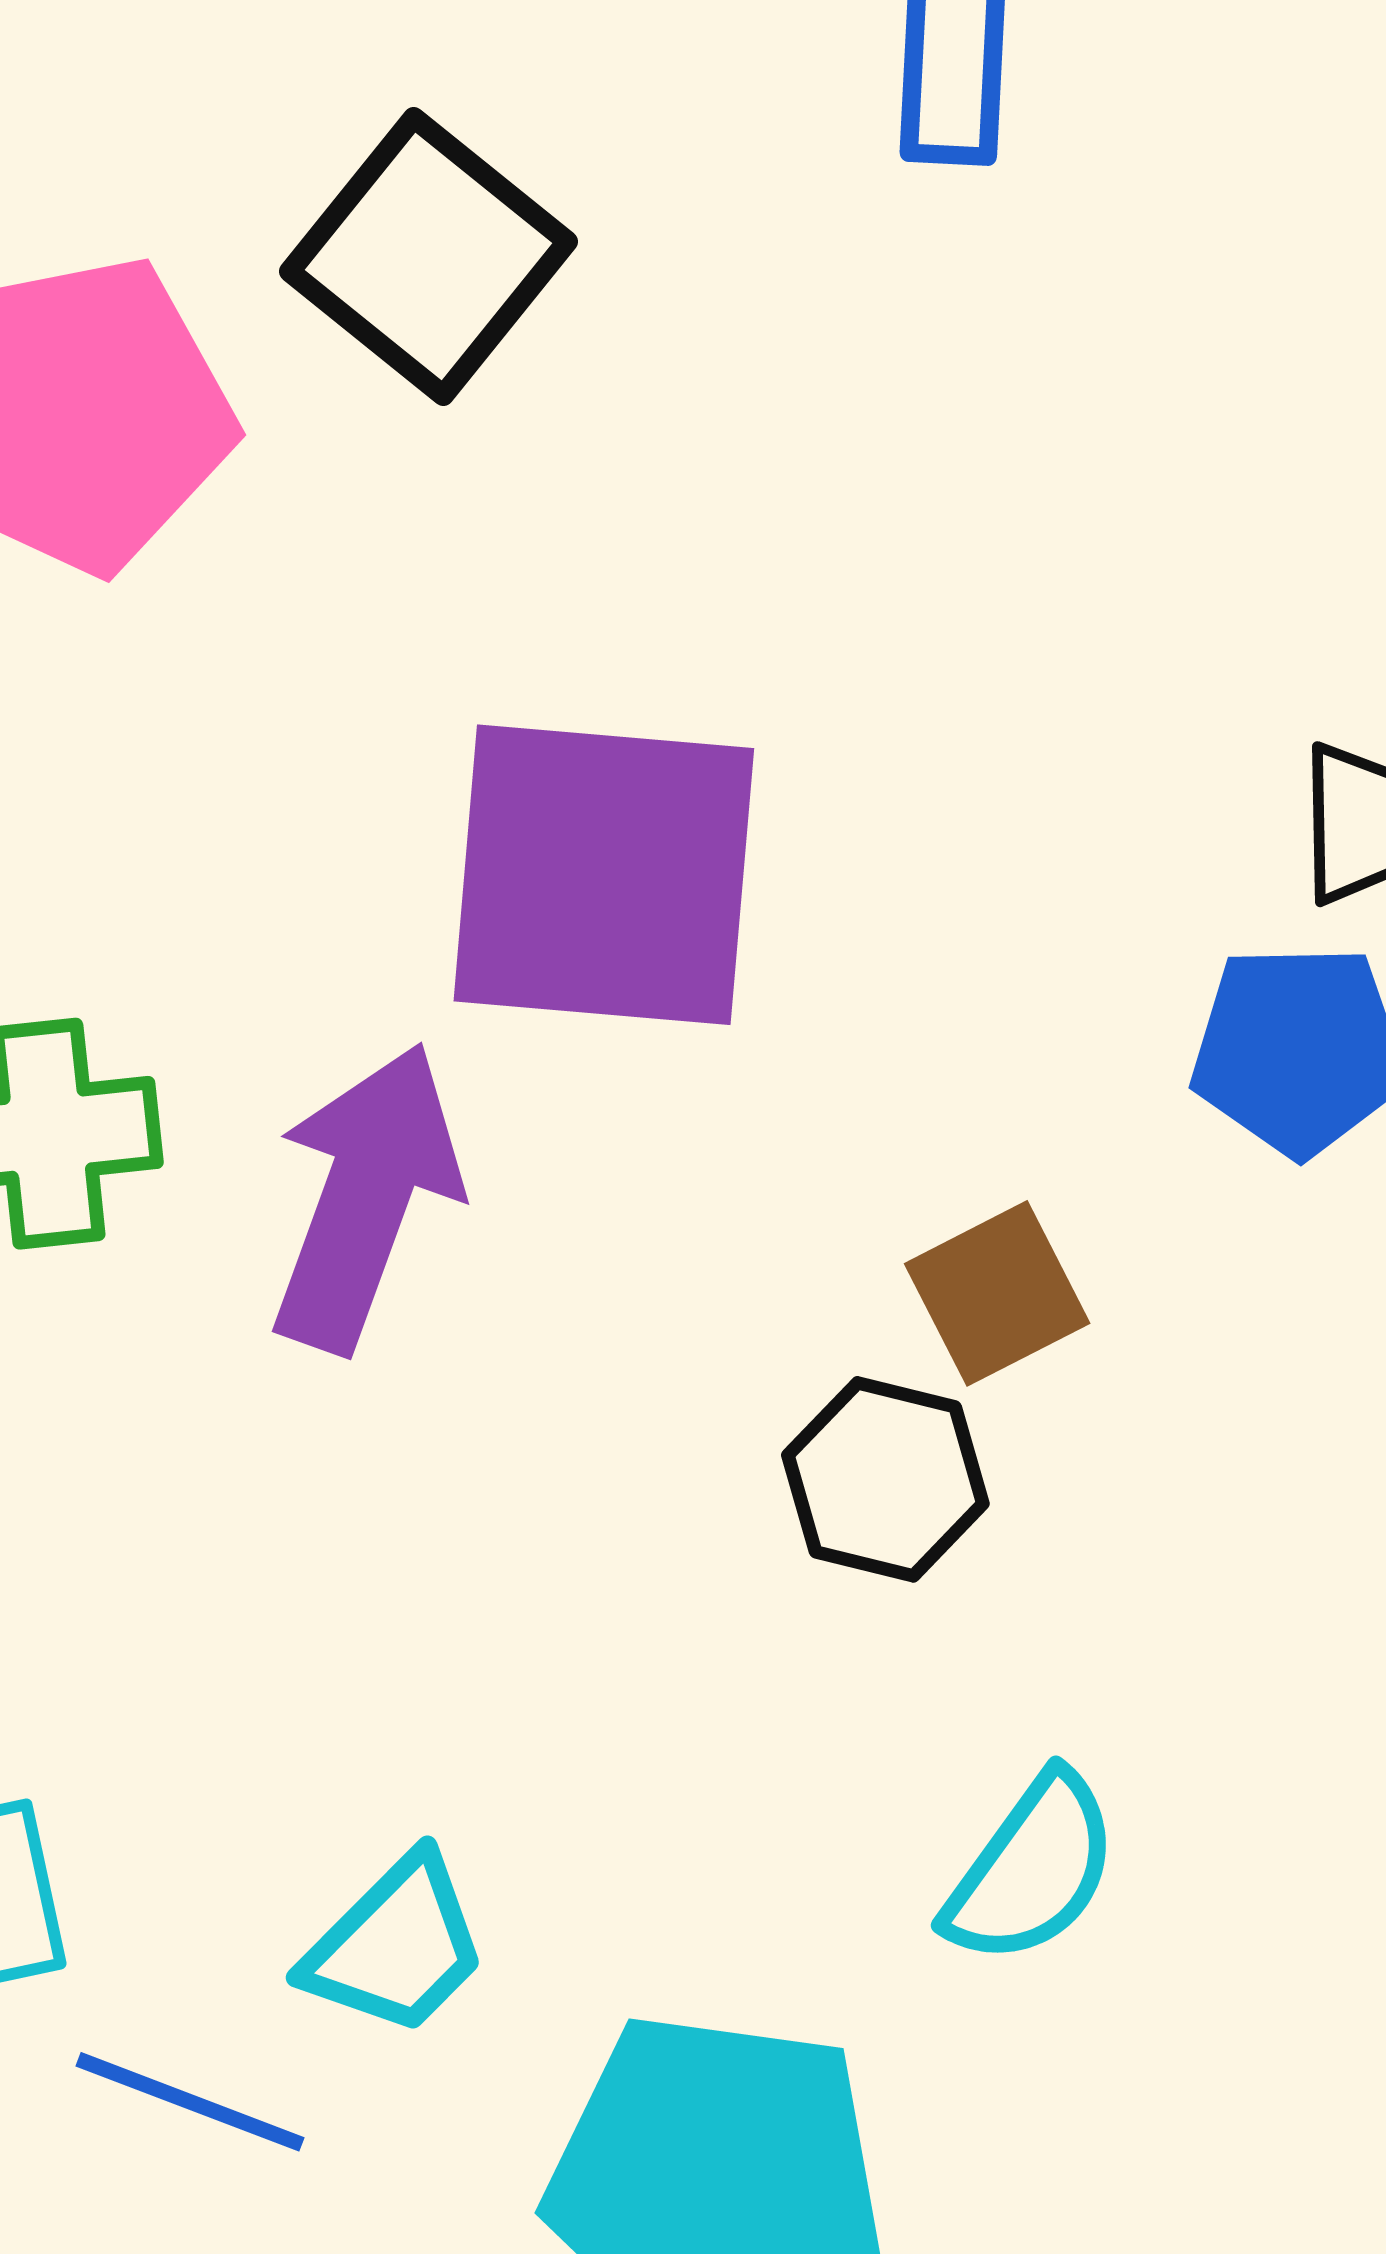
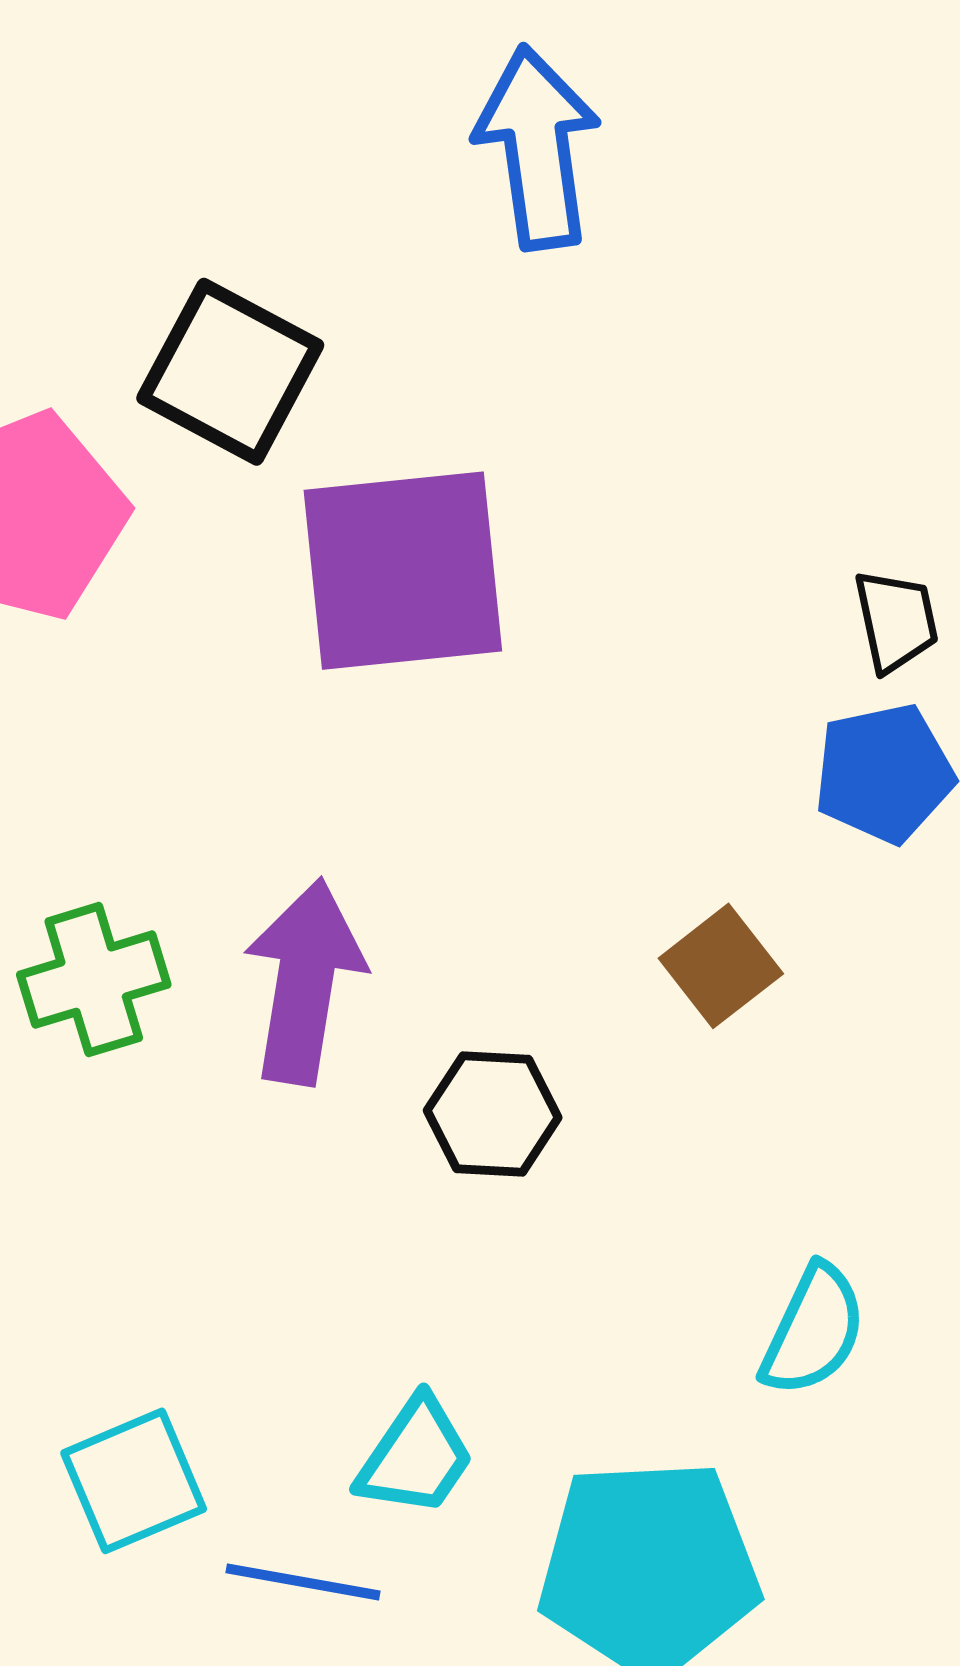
purple square: (604, 875) -> (403, 571), moved
black hexagon: (885, 1479) -> (493, 1114), moved

